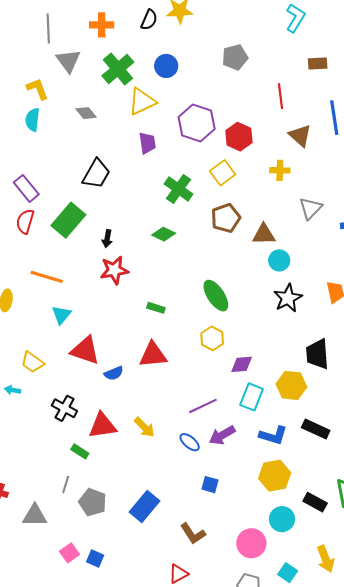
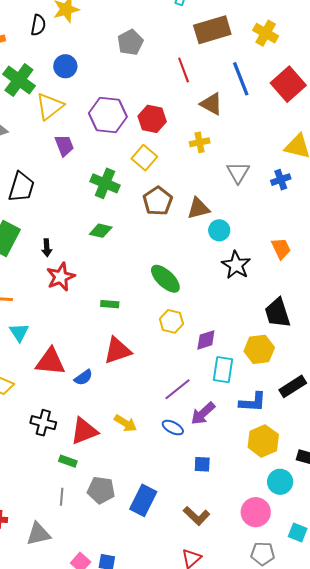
brown rectangle: (318, 63) -> (212, 30), size x1.8
black rectangle: (316, 429) -> (293, 386), turned -44
gray pentagon: (93, 502) -> (101, 490), moved

